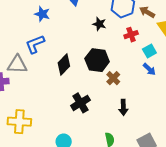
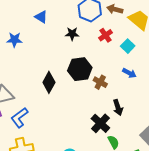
blue L-shape: (35, 44) -> (19, 118), moved
blue arrow: (149, 69) -> (129, 73), moved
black cross: (81, 103) -> (100, 123), moved

